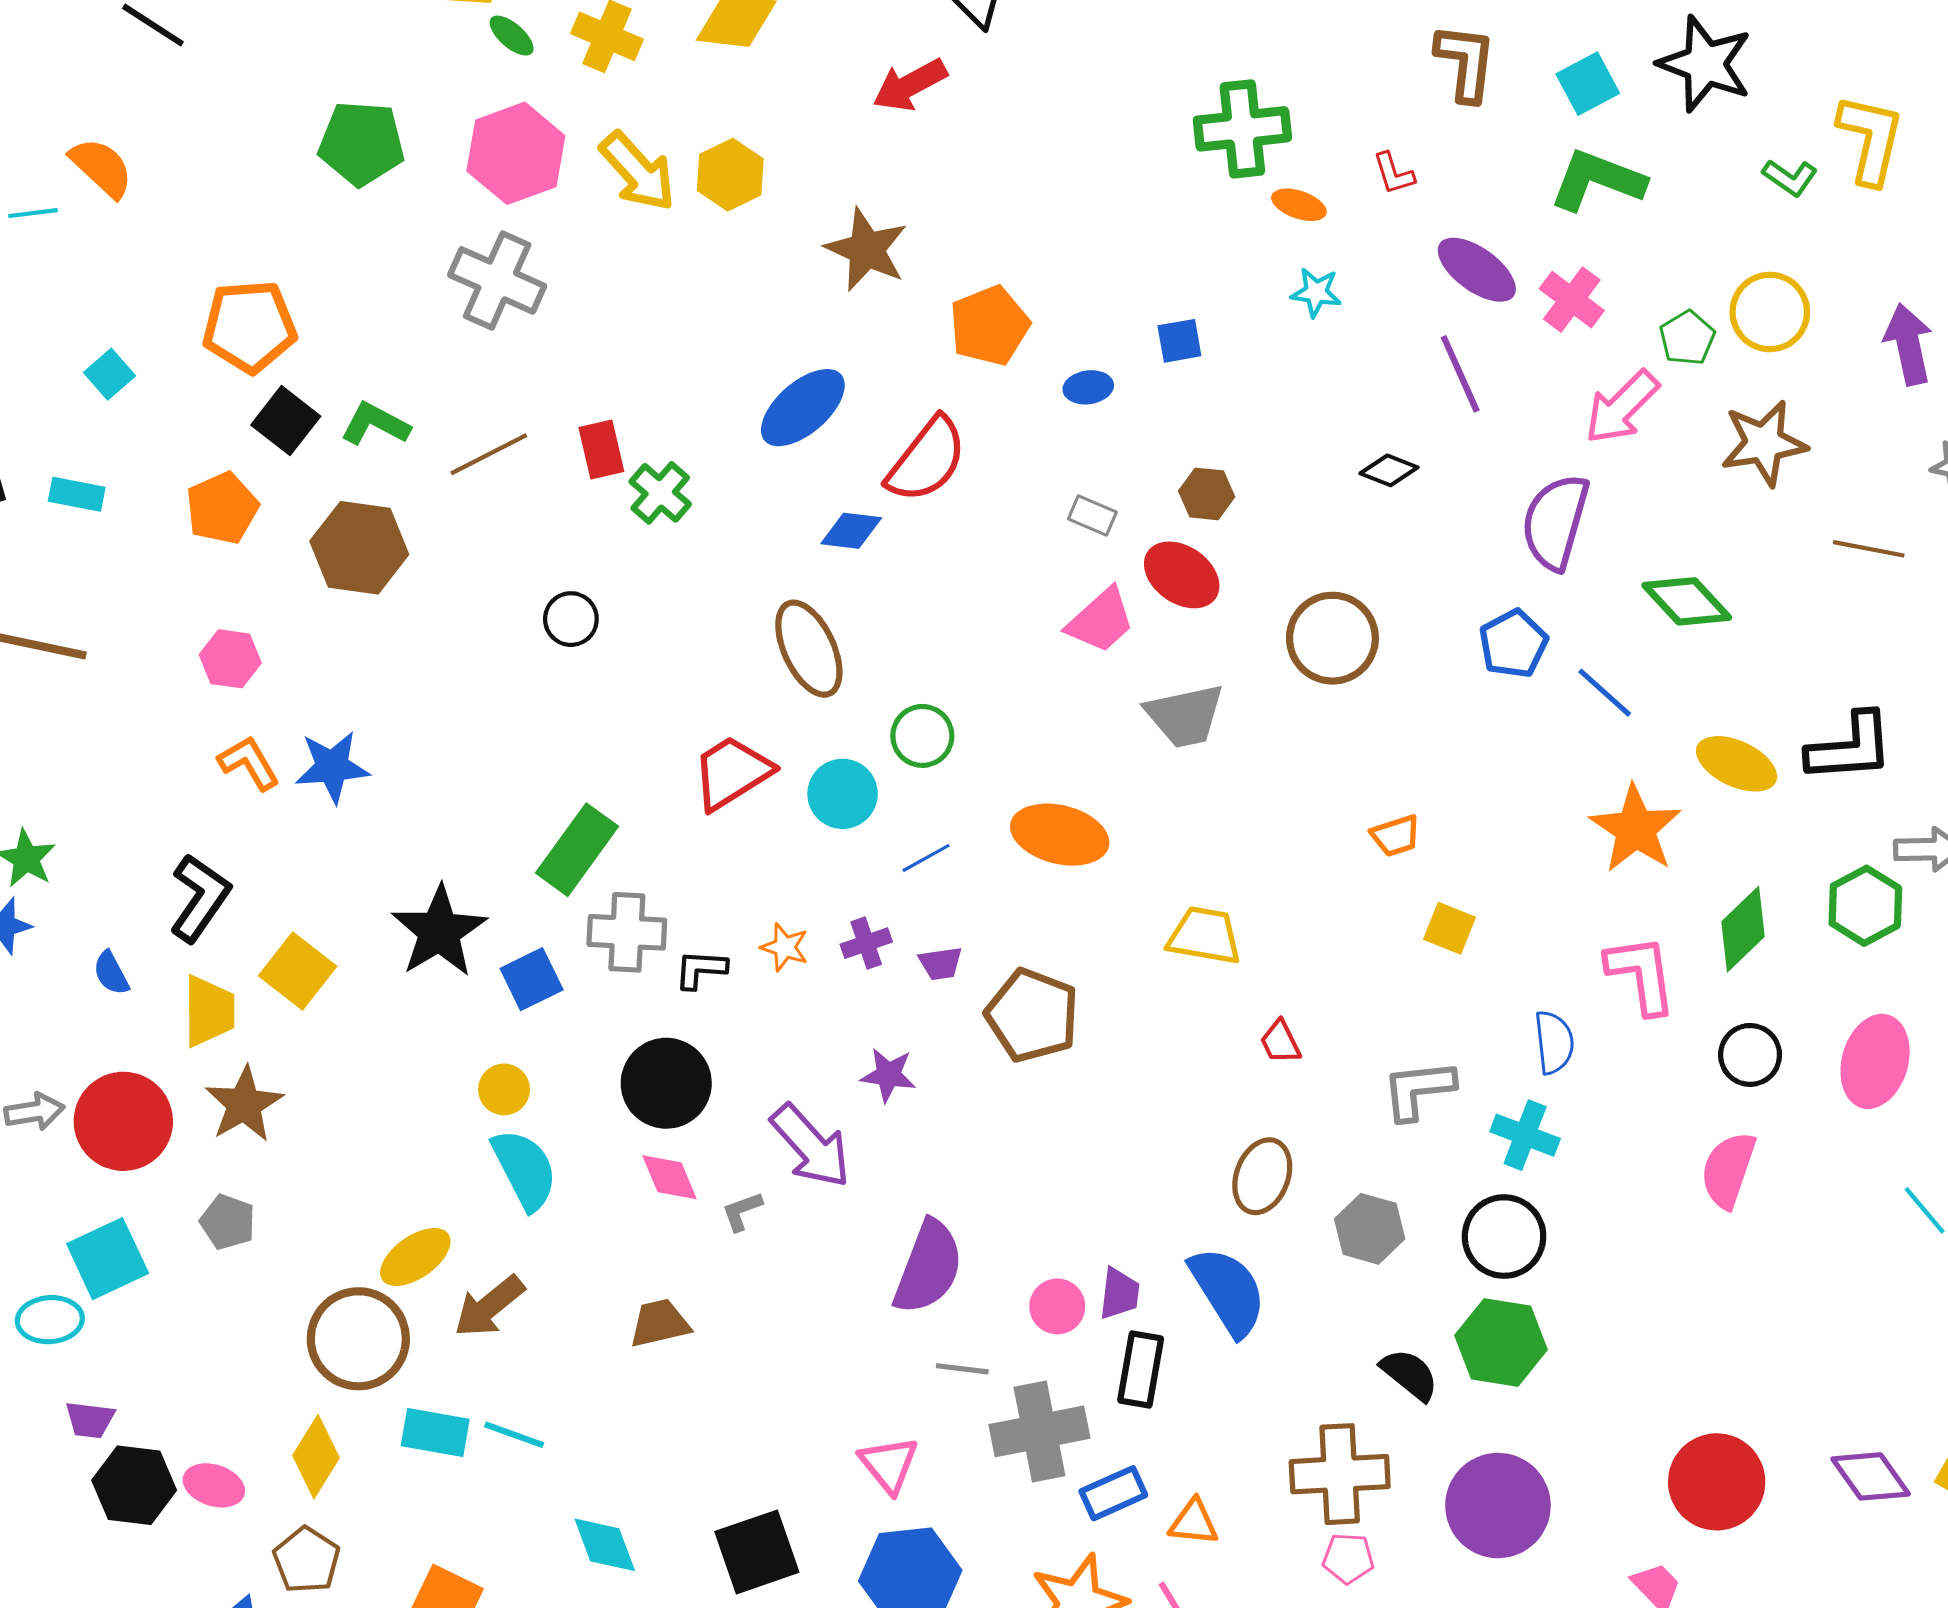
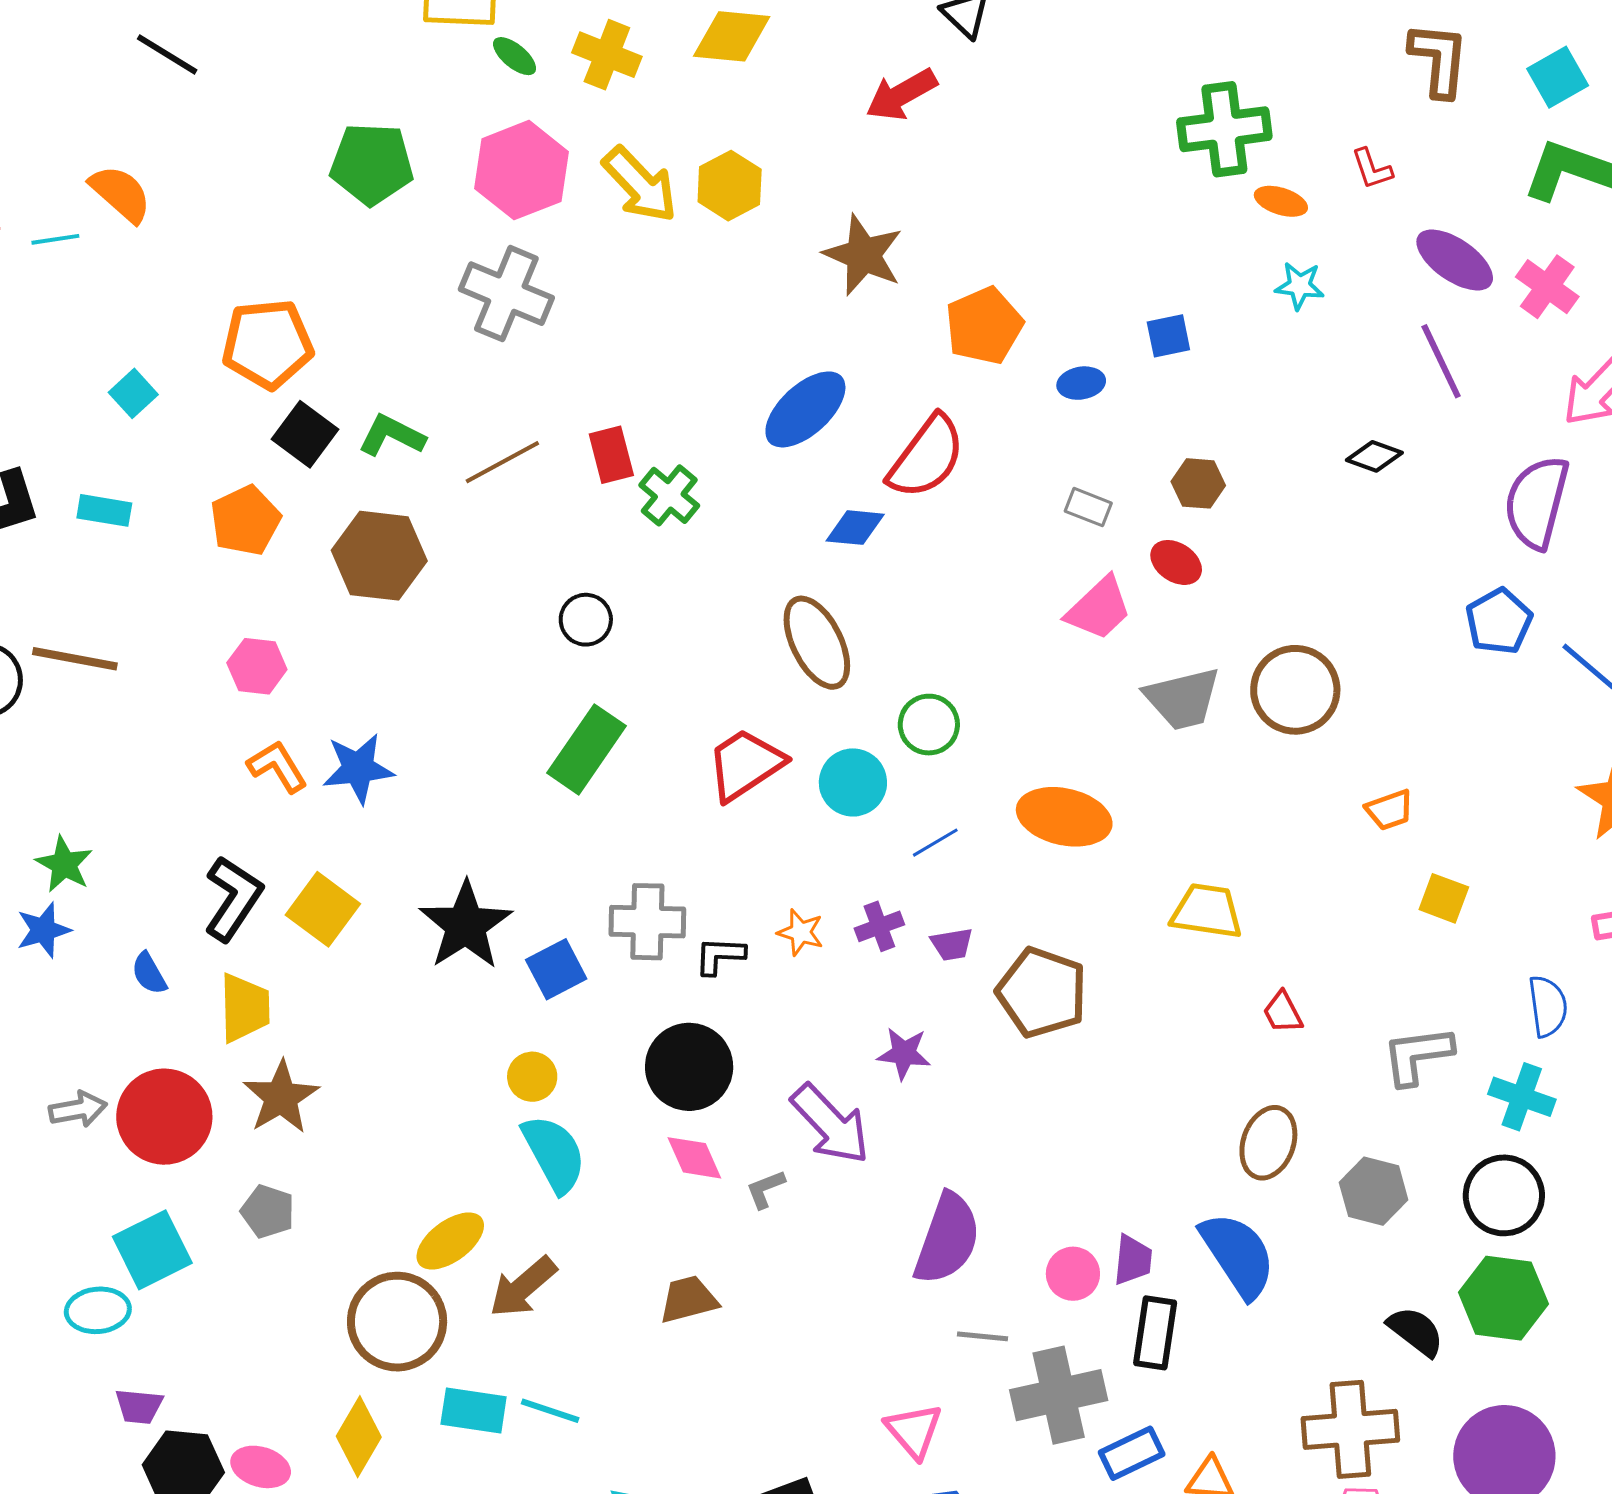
red ellipse: (1182, 575) -> (1176, 562), size x0.7
brown circle: (1332, 638) -> (1295, 690), moved
green rectangle: (577, 850) -> (586, 749), moved
yellow square: (298, 971) -> (323, 909), moved

